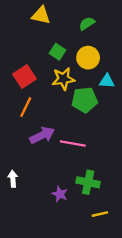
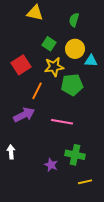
green semicircle: (87, 24) -> (74, 20), turned -40
cyan triangle: (107, 81) -> (91, 61), moved
orange line: (26, 107) -> (37, 91), moved
purple arrow: (42, 135) -> (24, 115), moved

